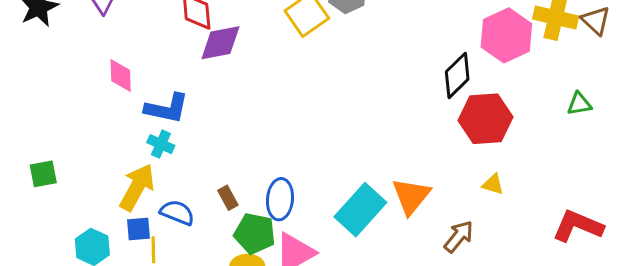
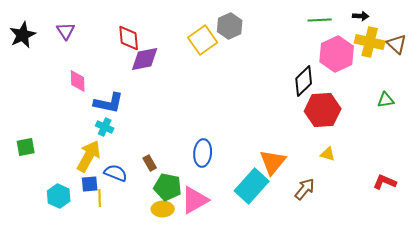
blue ellipse: (280, 199) -> (203, 153), moved
cyan rectangle: (360, 210) -> (252, 186), moved
red L-shape: (578, 226) -> (385, 182), size x0.7

